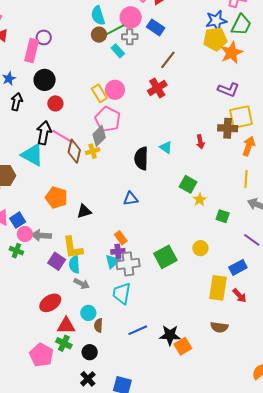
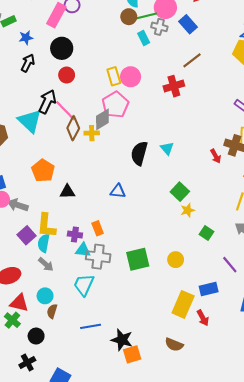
red arrow: (200, 142) -> (216, 156), moved, turned -32
purple cross: (118, 251) -> (75, 235), moved
cyan triangle: (112, 261) -> (83, 250), turned 35

